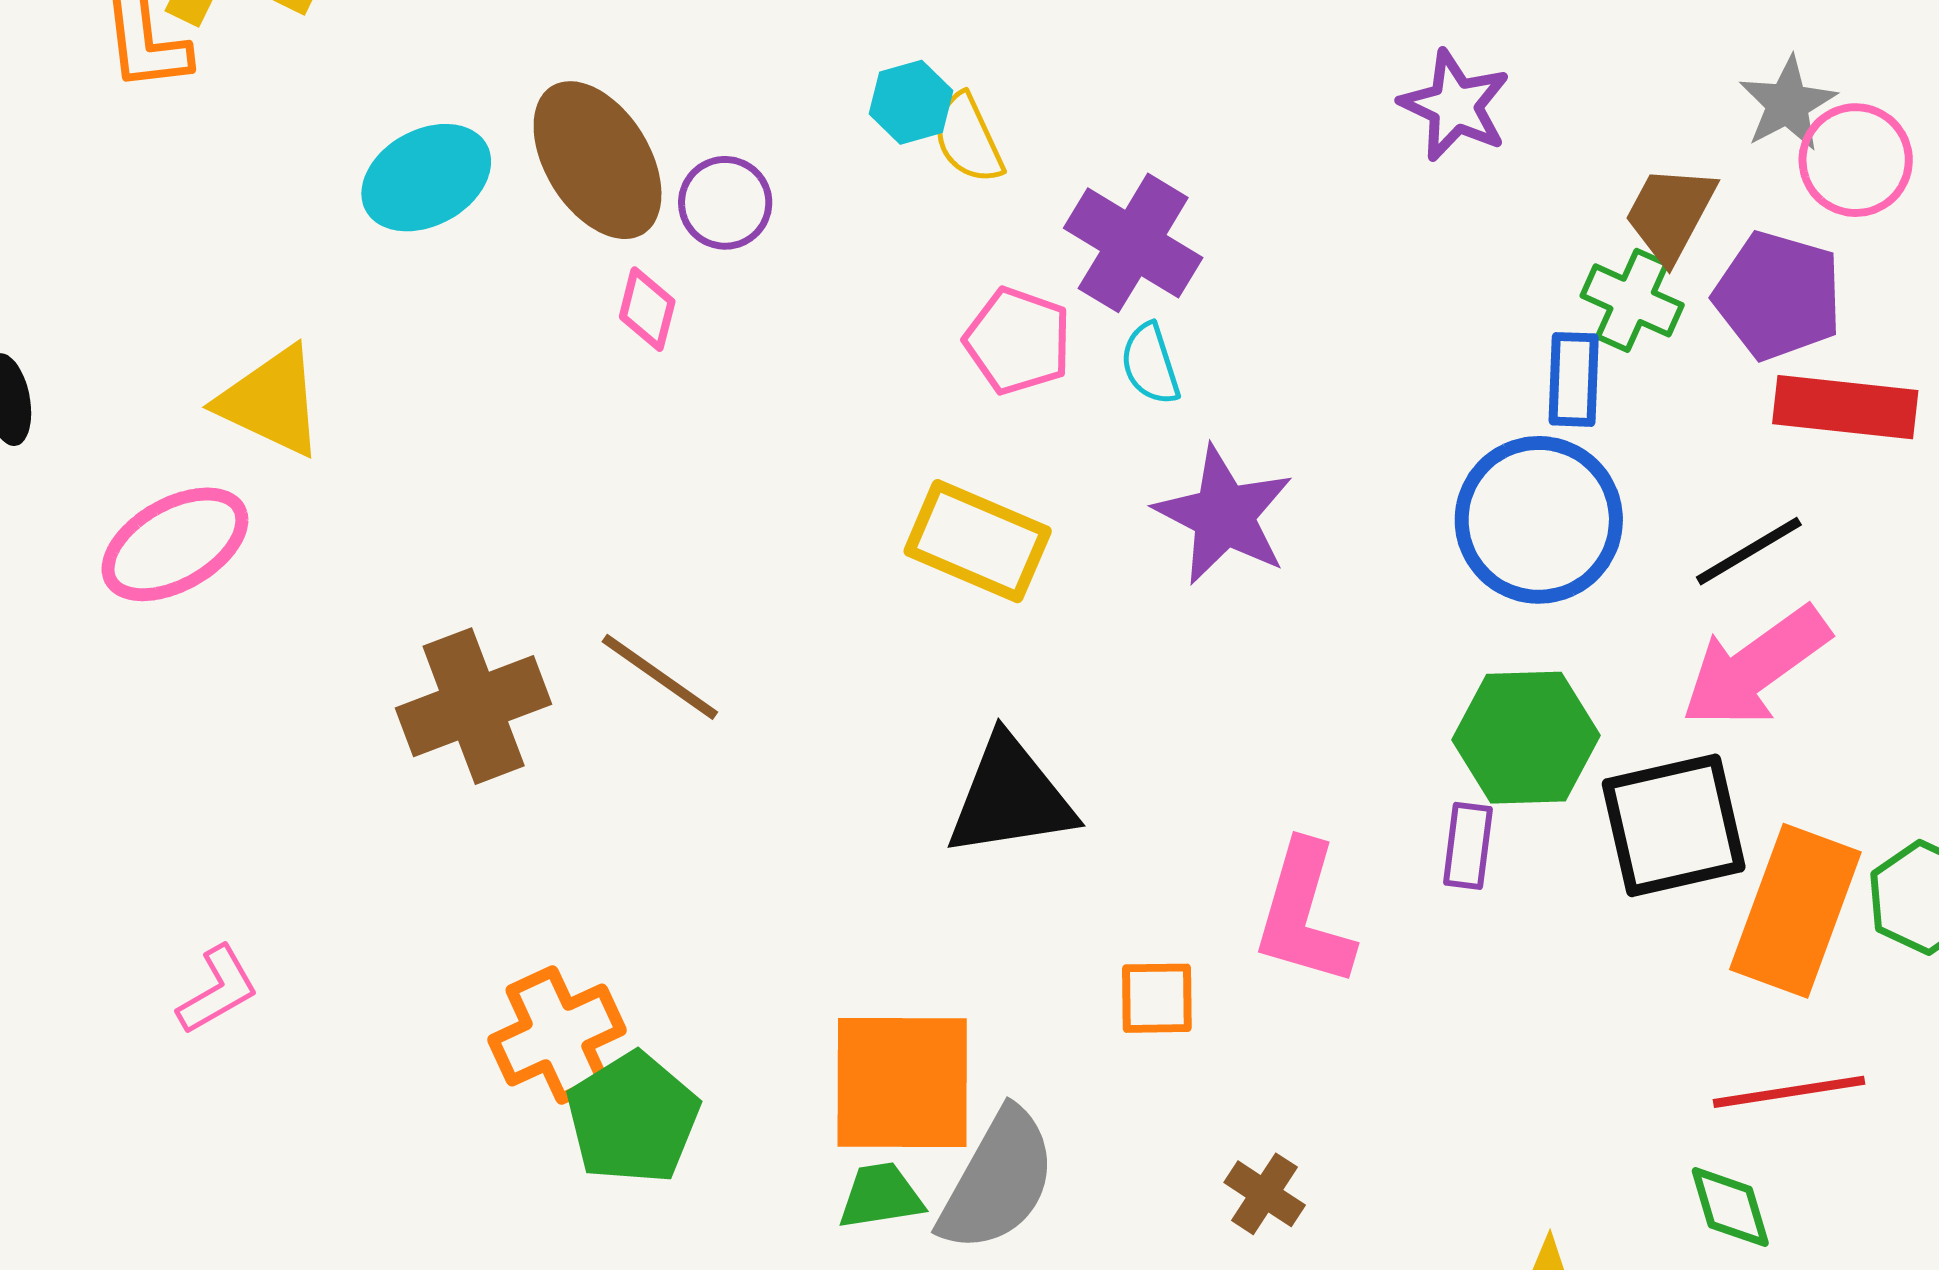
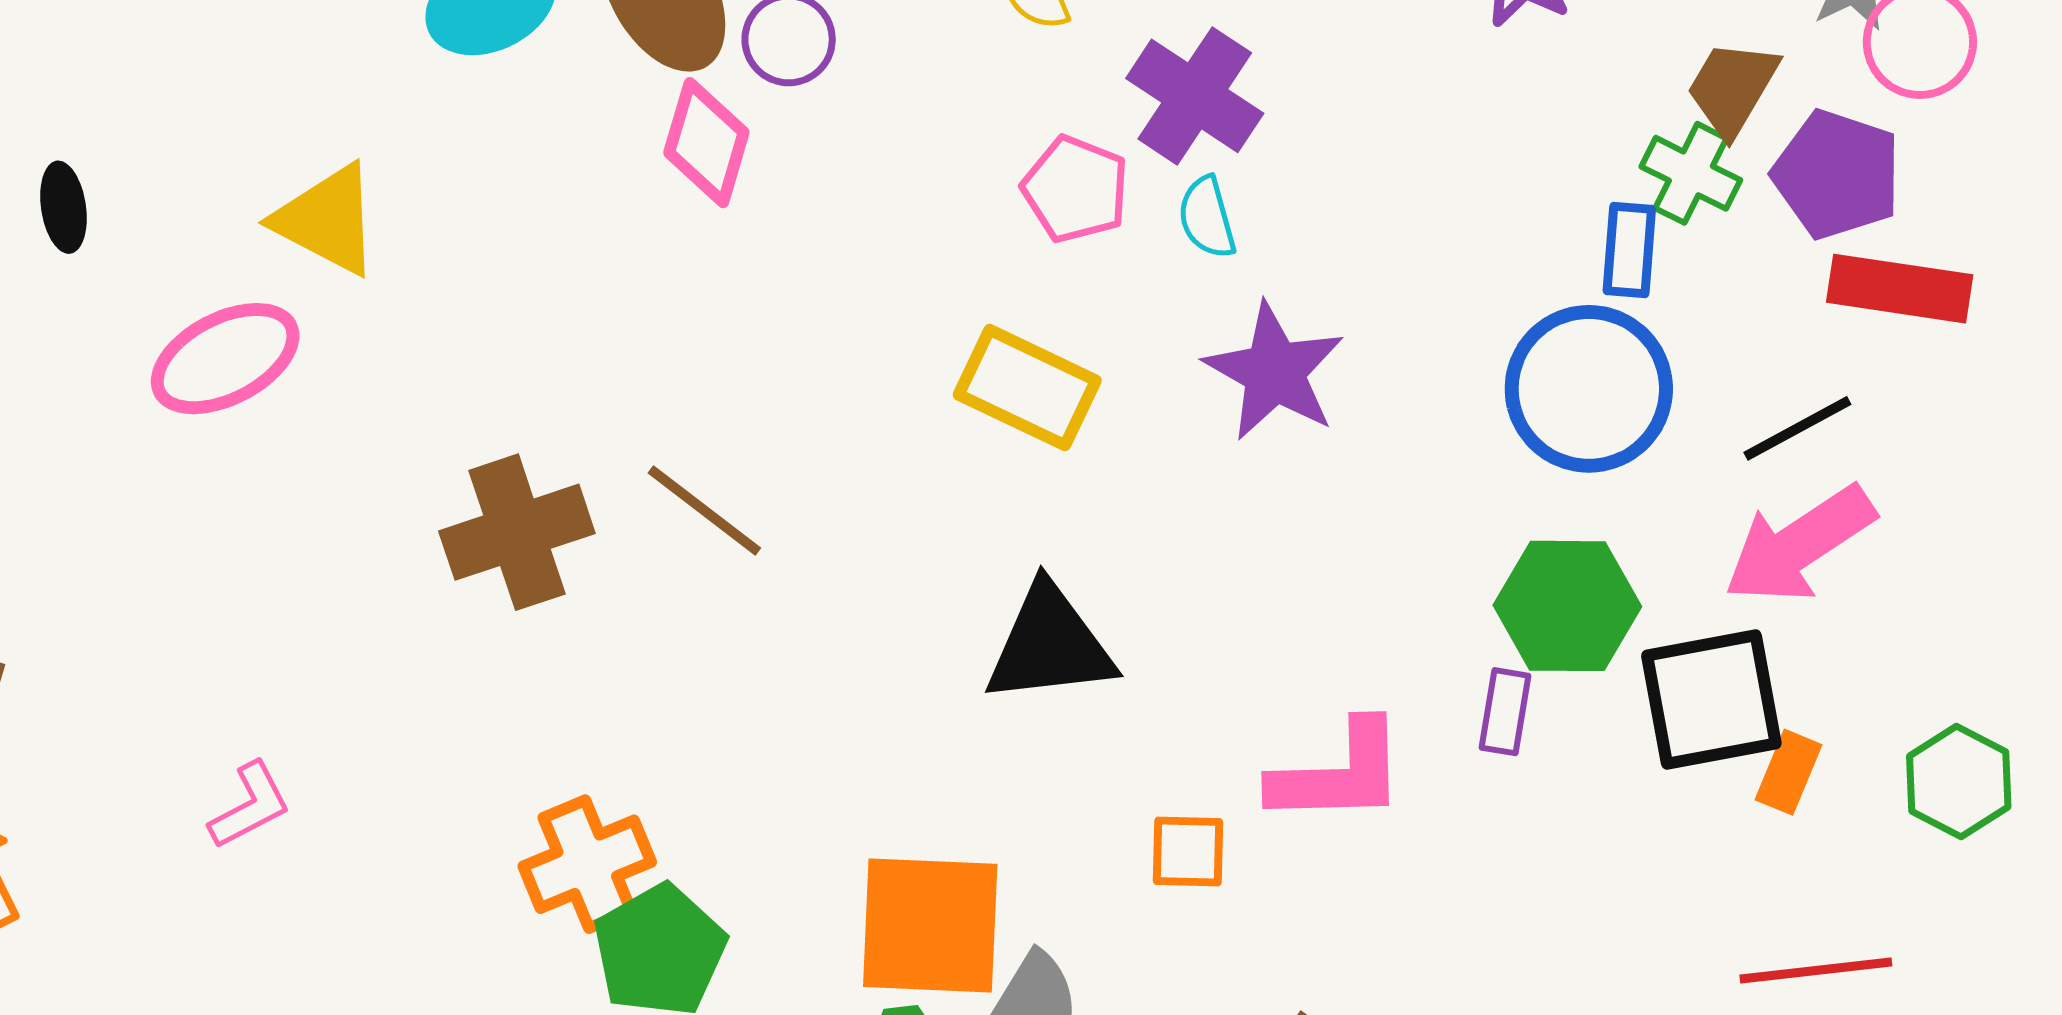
pink diamond: (647, 309) -> (706, 143), size x1.5
orange rectangle: (1795, 911) -> (1789, 772), moved, size x0.5
pink L-shape: (1304, 914) -> (1338, 773), turned -110

